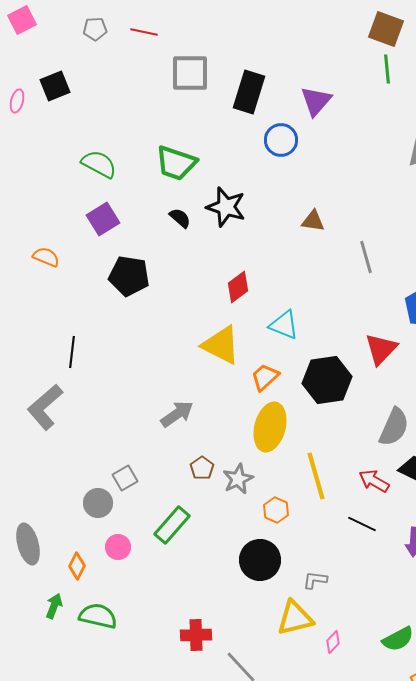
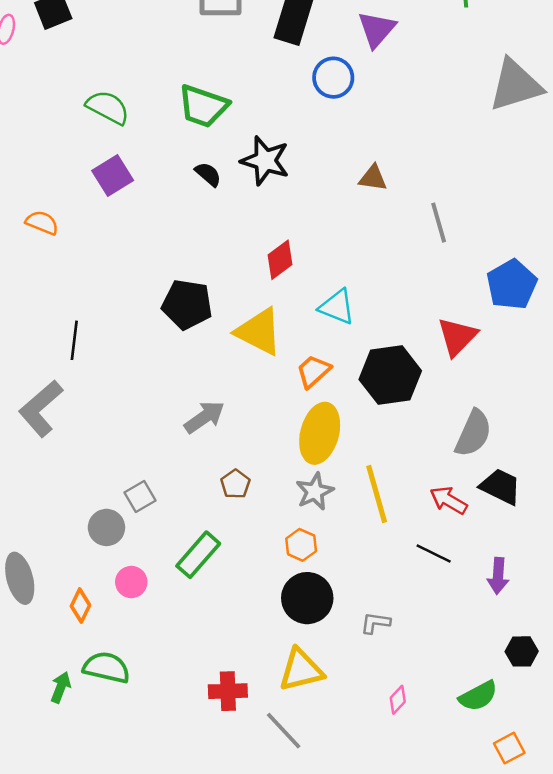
black pentagon: (129, 276) -> (187, 304), moved
gray star: (238, 479) -> (315, 492), moved
orange hexagon: (276, 510) -> (301, 545), moved
green arrow: (54, 606) -> (61, 687), moved
yellow triangle: (295, 618) -> (301, 670), moved

